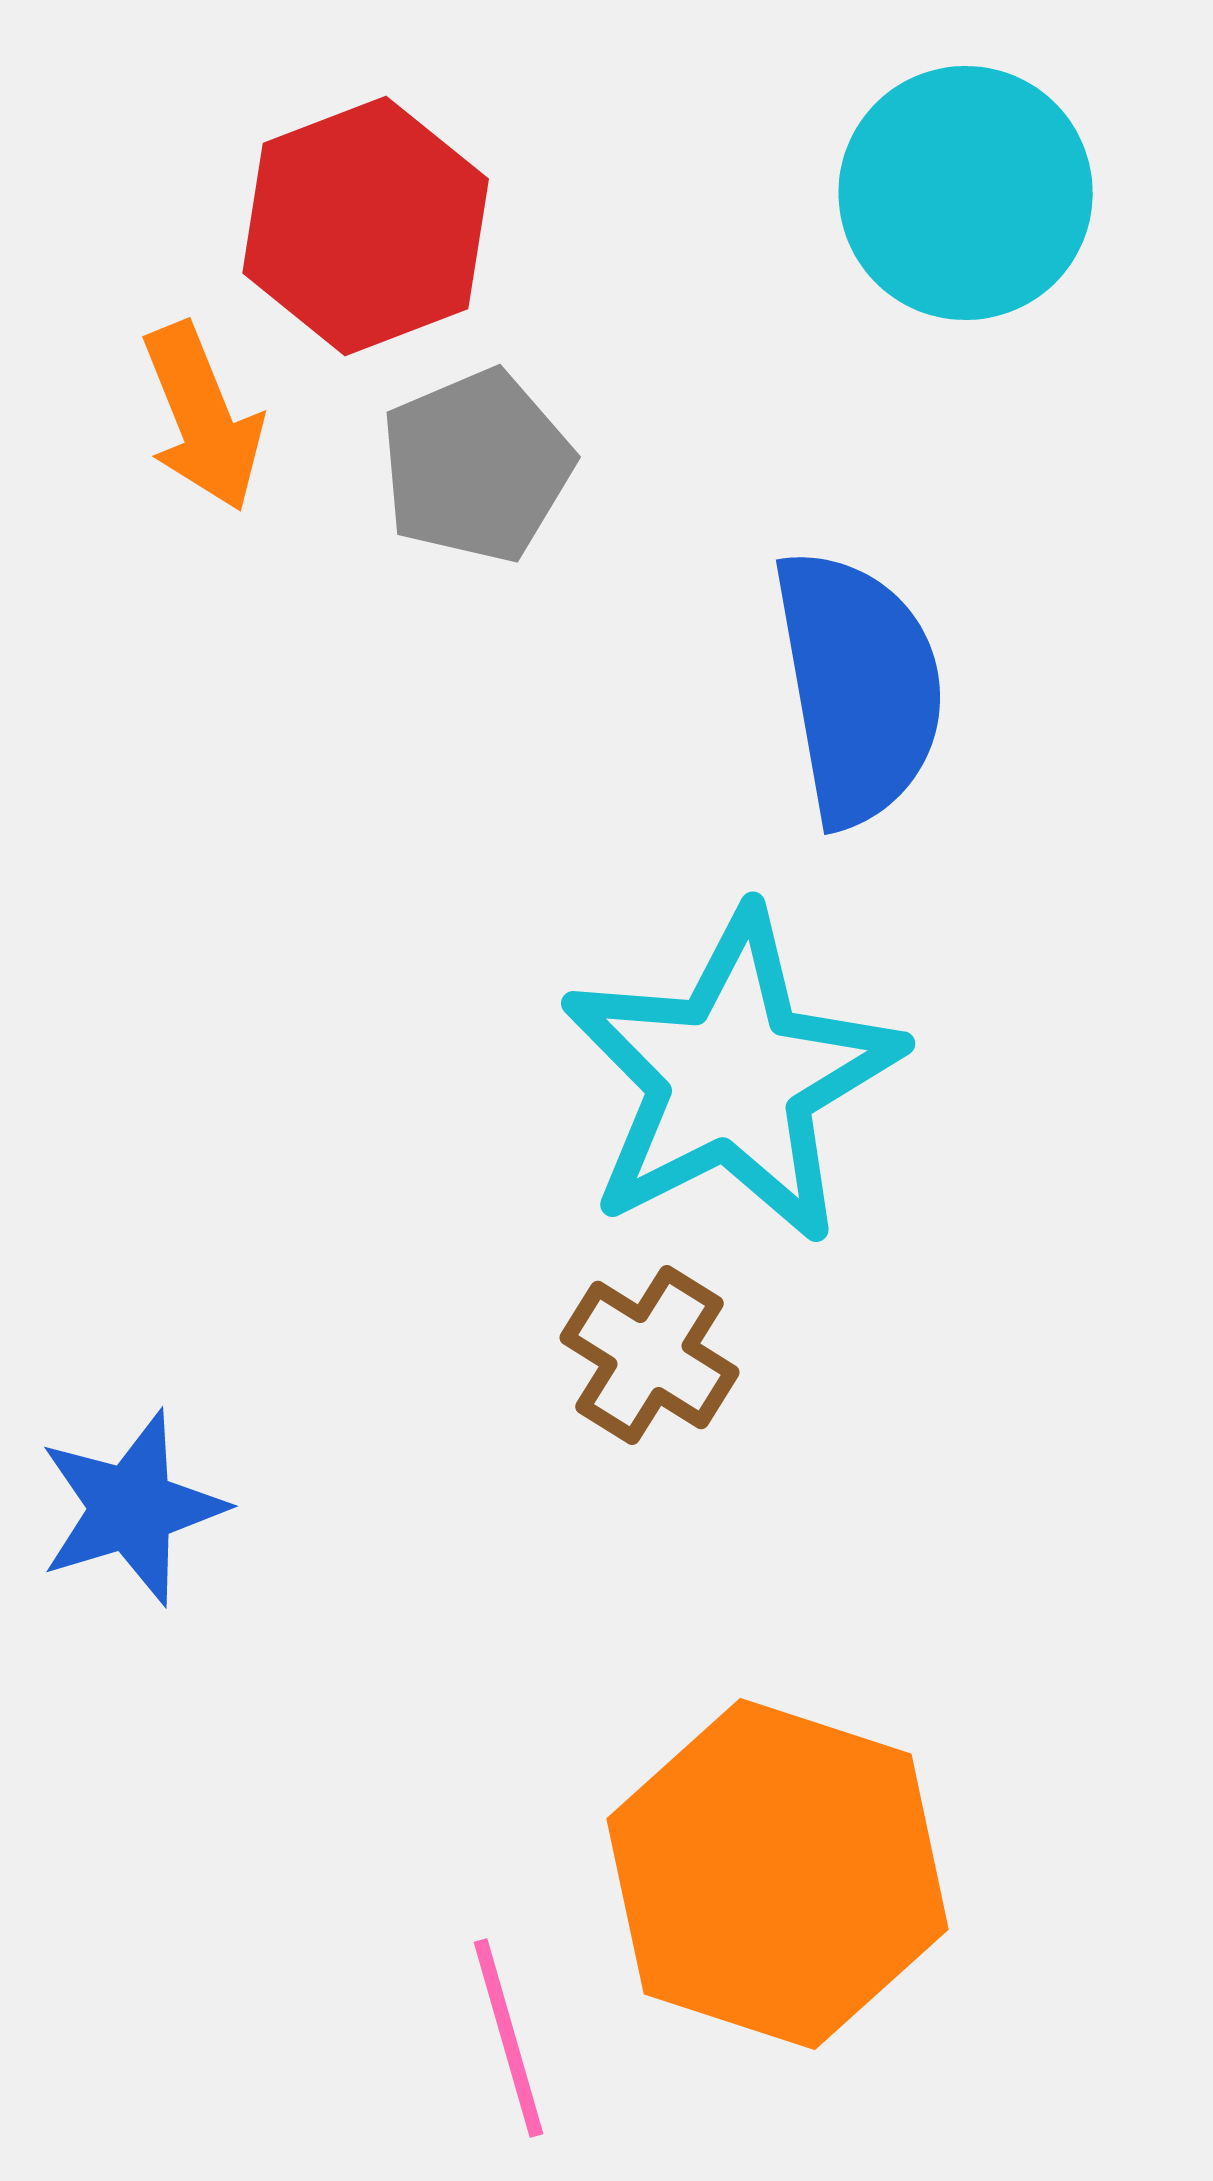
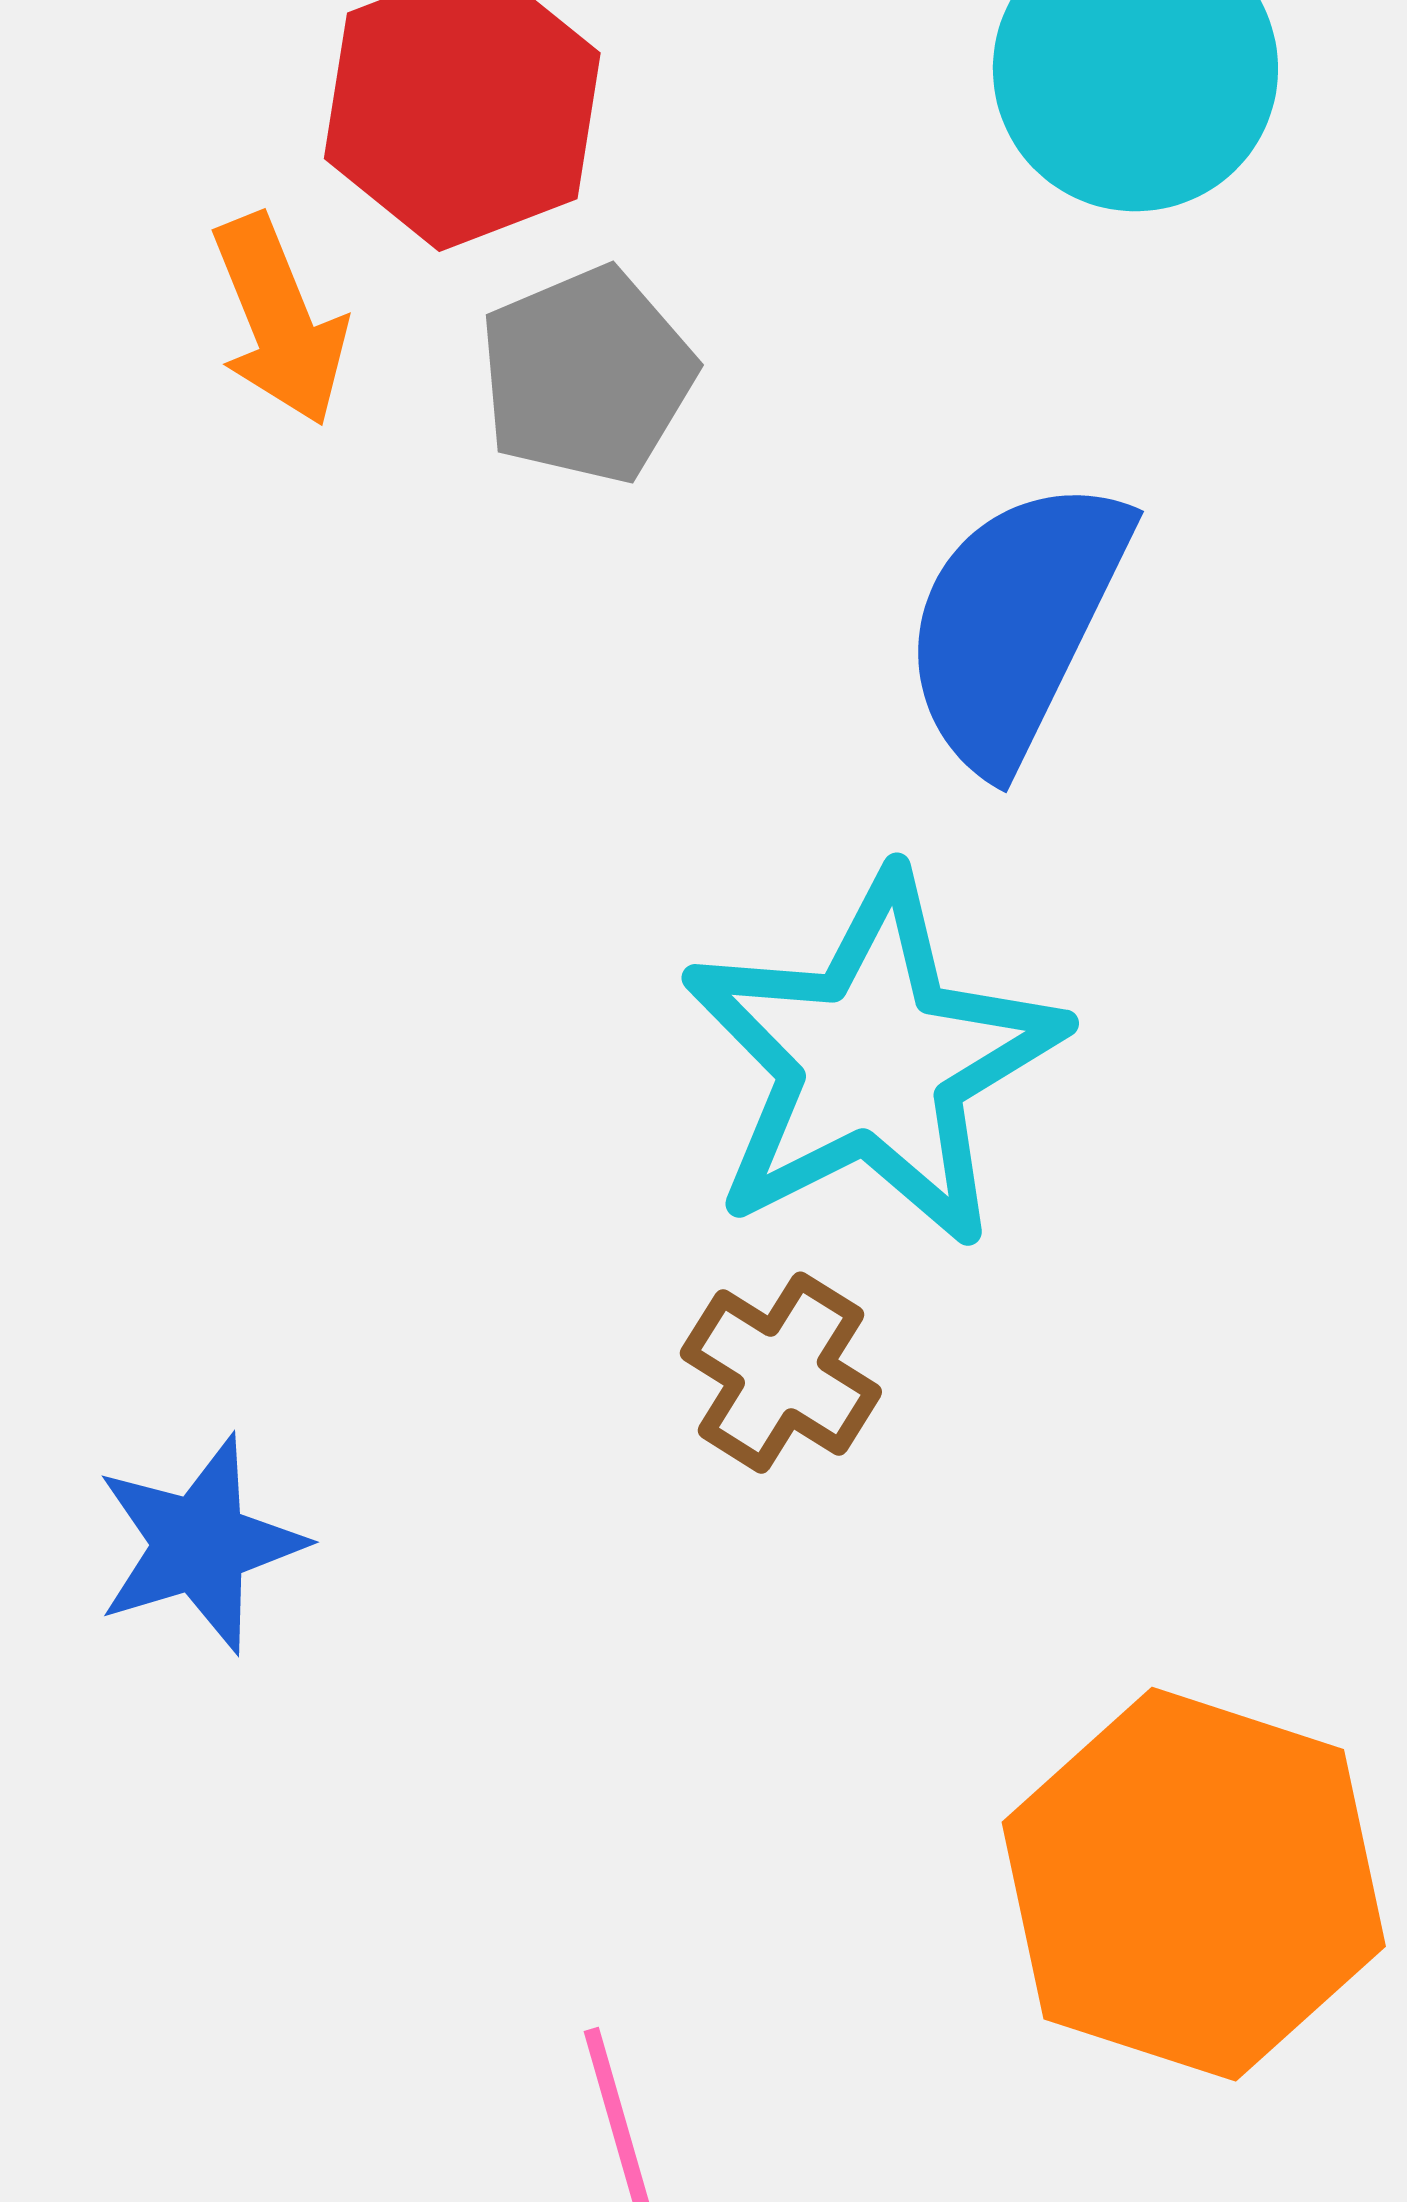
blue semicircle: (859, 687) -> (1015, 623), turned -144
orange hexagon: (778, 1874) -> (1194, 1884), moved

